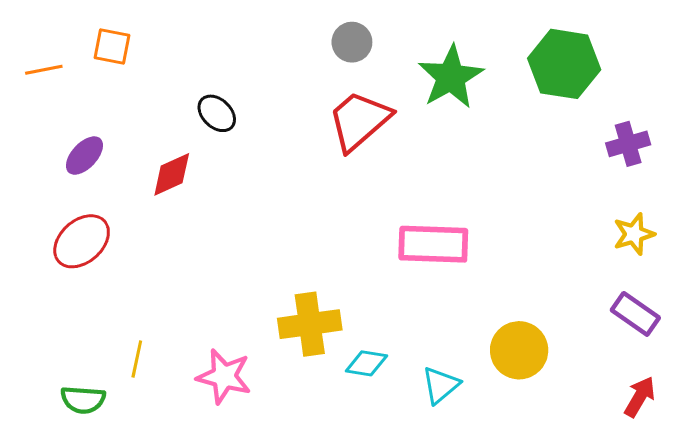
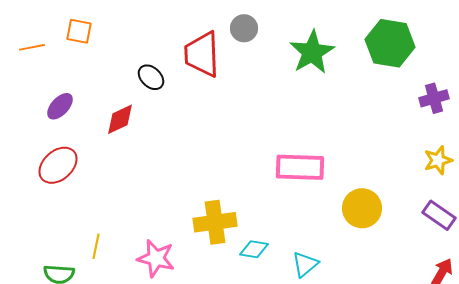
red trapezoid: (359, 121) -> (202, 54), moved, turned -51
yellow circle: (519, 350) -> (362, 208), moved

